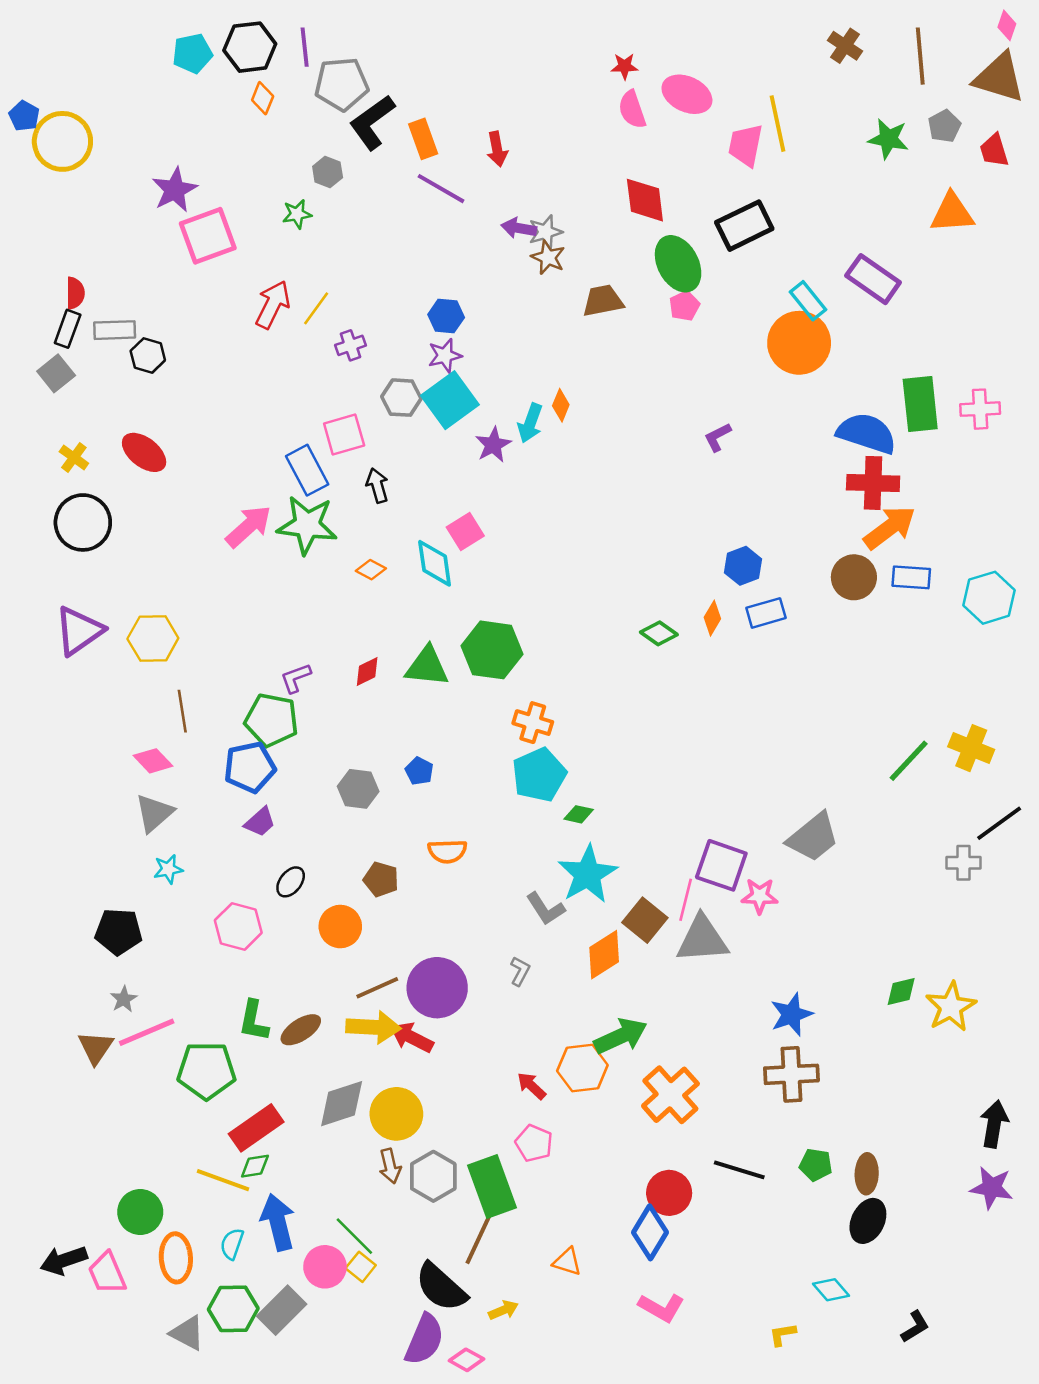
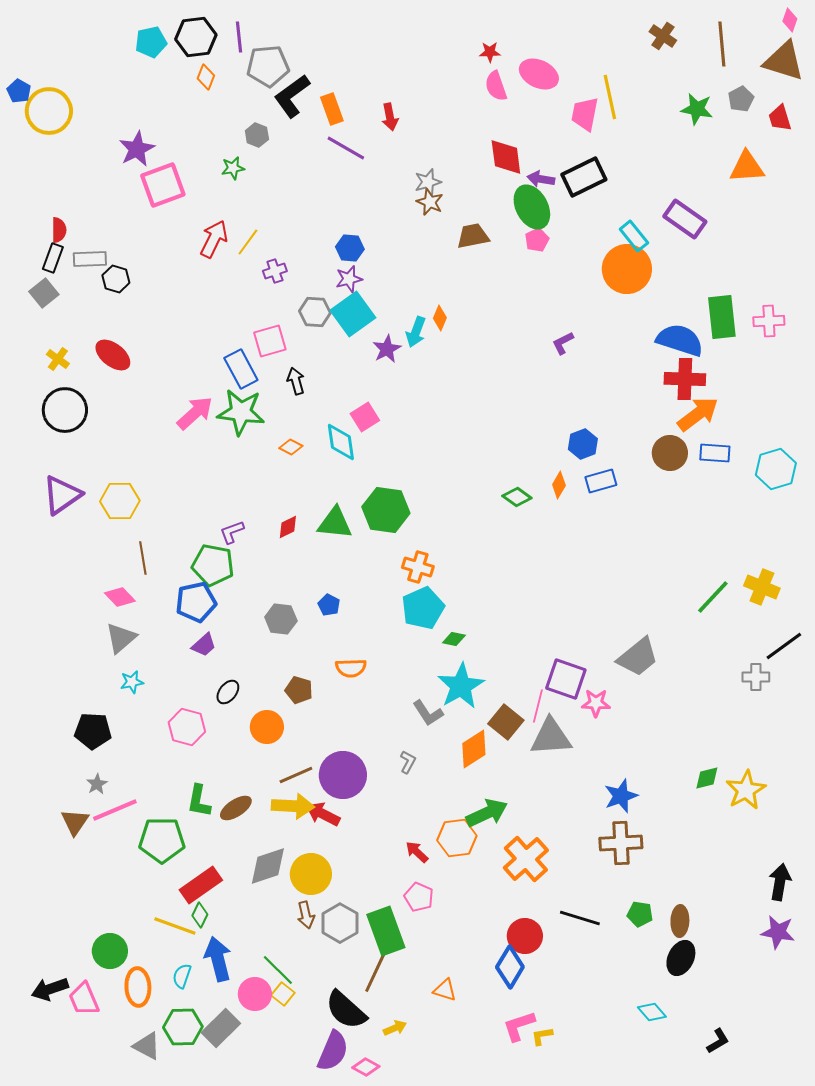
purple arrow: (519, 228) -> (541, 179), moved
green diamond: (255, 1166) -> (200, 915), turned -55
pink L-shape: (661, 1308) -> (519, 1026), turned 132
yellow L-shape: (783, 1334) -> (542, 1036), moved

